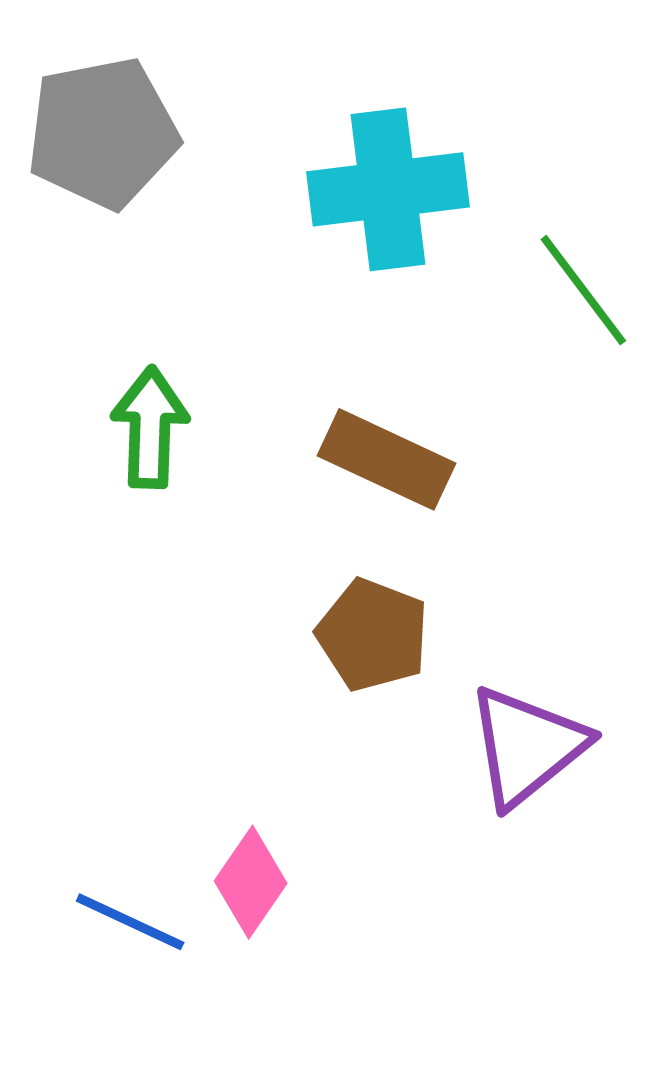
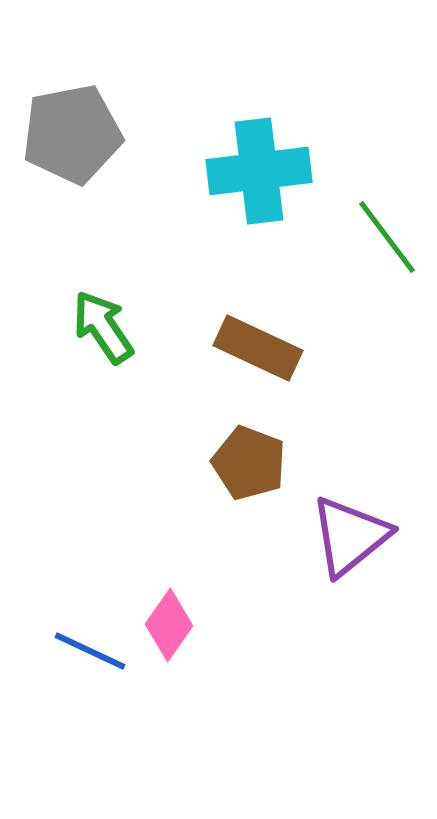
green arrow: (150, 427) -> (103, 327), turned -36

